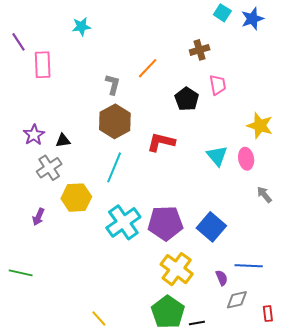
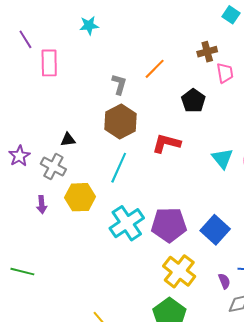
pink trapezoid: (218, 85) -> (225, 73), moved
purple star: (34, 135) -> (19, 156), moved
gray cross: (49, 168) -> (53, 167), turned -30
purple arrow: (38, 217) -> (42, 205), moved, turned -30

